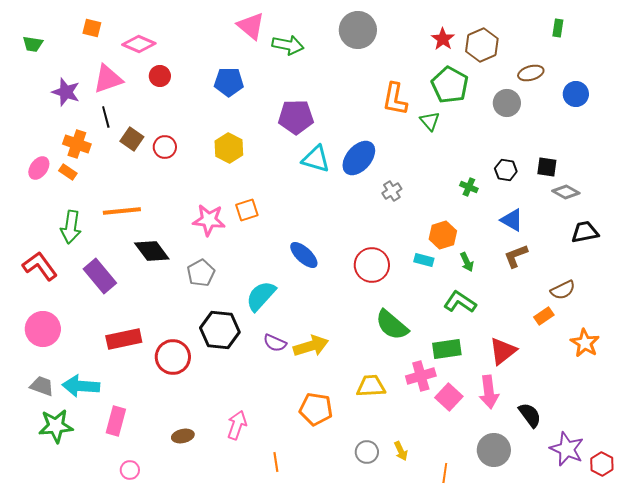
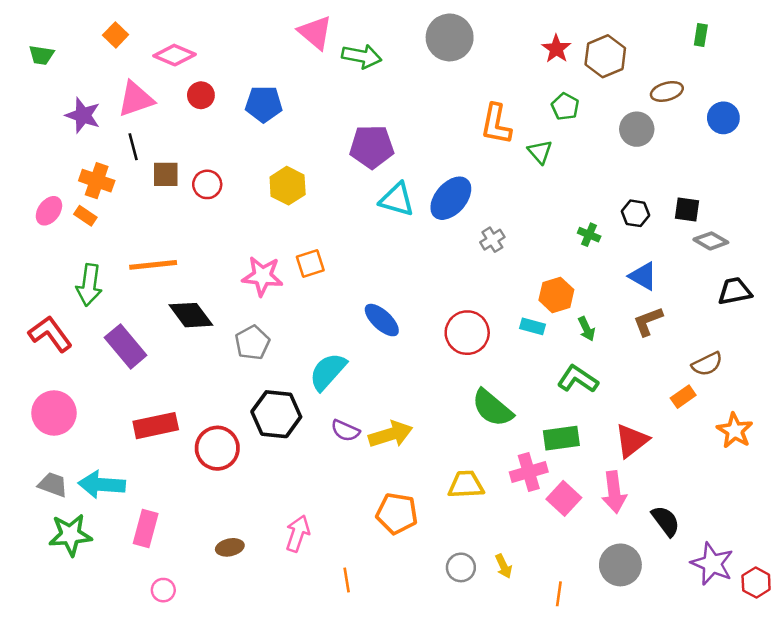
orange square: (92, 28) -> (116, 35), turned 30
blue pentagon: (229, 82) -> (264, 104), moved
green pentagon: (450, 85) -> (565, 107), size x0.6
brown square: (132, 139) -> (166, 174), turned -35

